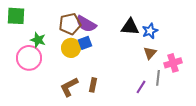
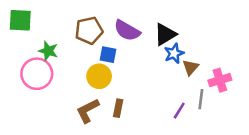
purple semicircle: (86, 24) -> (127, 31), moved
black triangle: (130, 27) -> (165, 34), turned -36
blue star: (150, 31) -> (174, 53), moved
blue square: (85, 43) -> (108, 55), turned 32
yellow circle: (71, 48) -> (99, 76), moved

